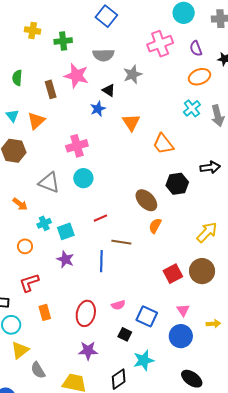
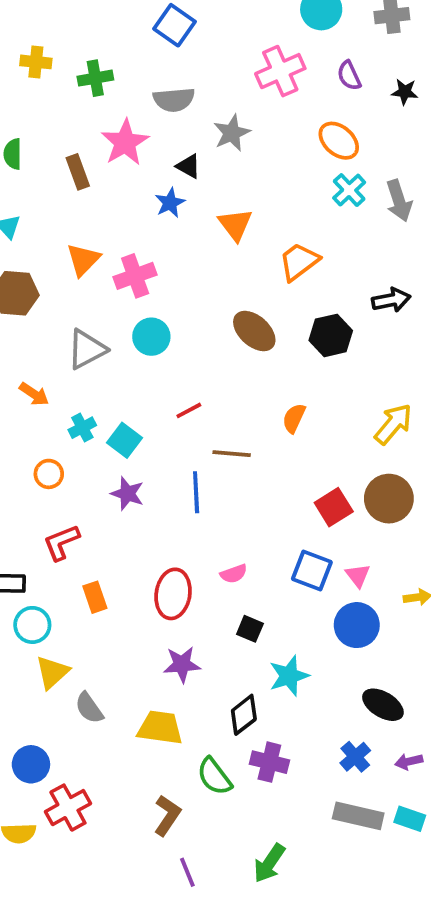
pink star: (76, 76) -> (125, 142), turned 30
orange ellipse: (199, 77) -> (339, 141), moved, turned 65
orange triangle: (36, 121) -> (83, 260), moved
orange trapezoid: (163, 144) -> (299, 262), turned 95
gray triangle: (49, 182) -> (87, 349), turned -45
brown ellipse: (146, 200) -> (254, 331), moved
cyan square: (66, 231) -> (125, 440), turned -30
blue square: (147, 316) -> (312, 570), moved

